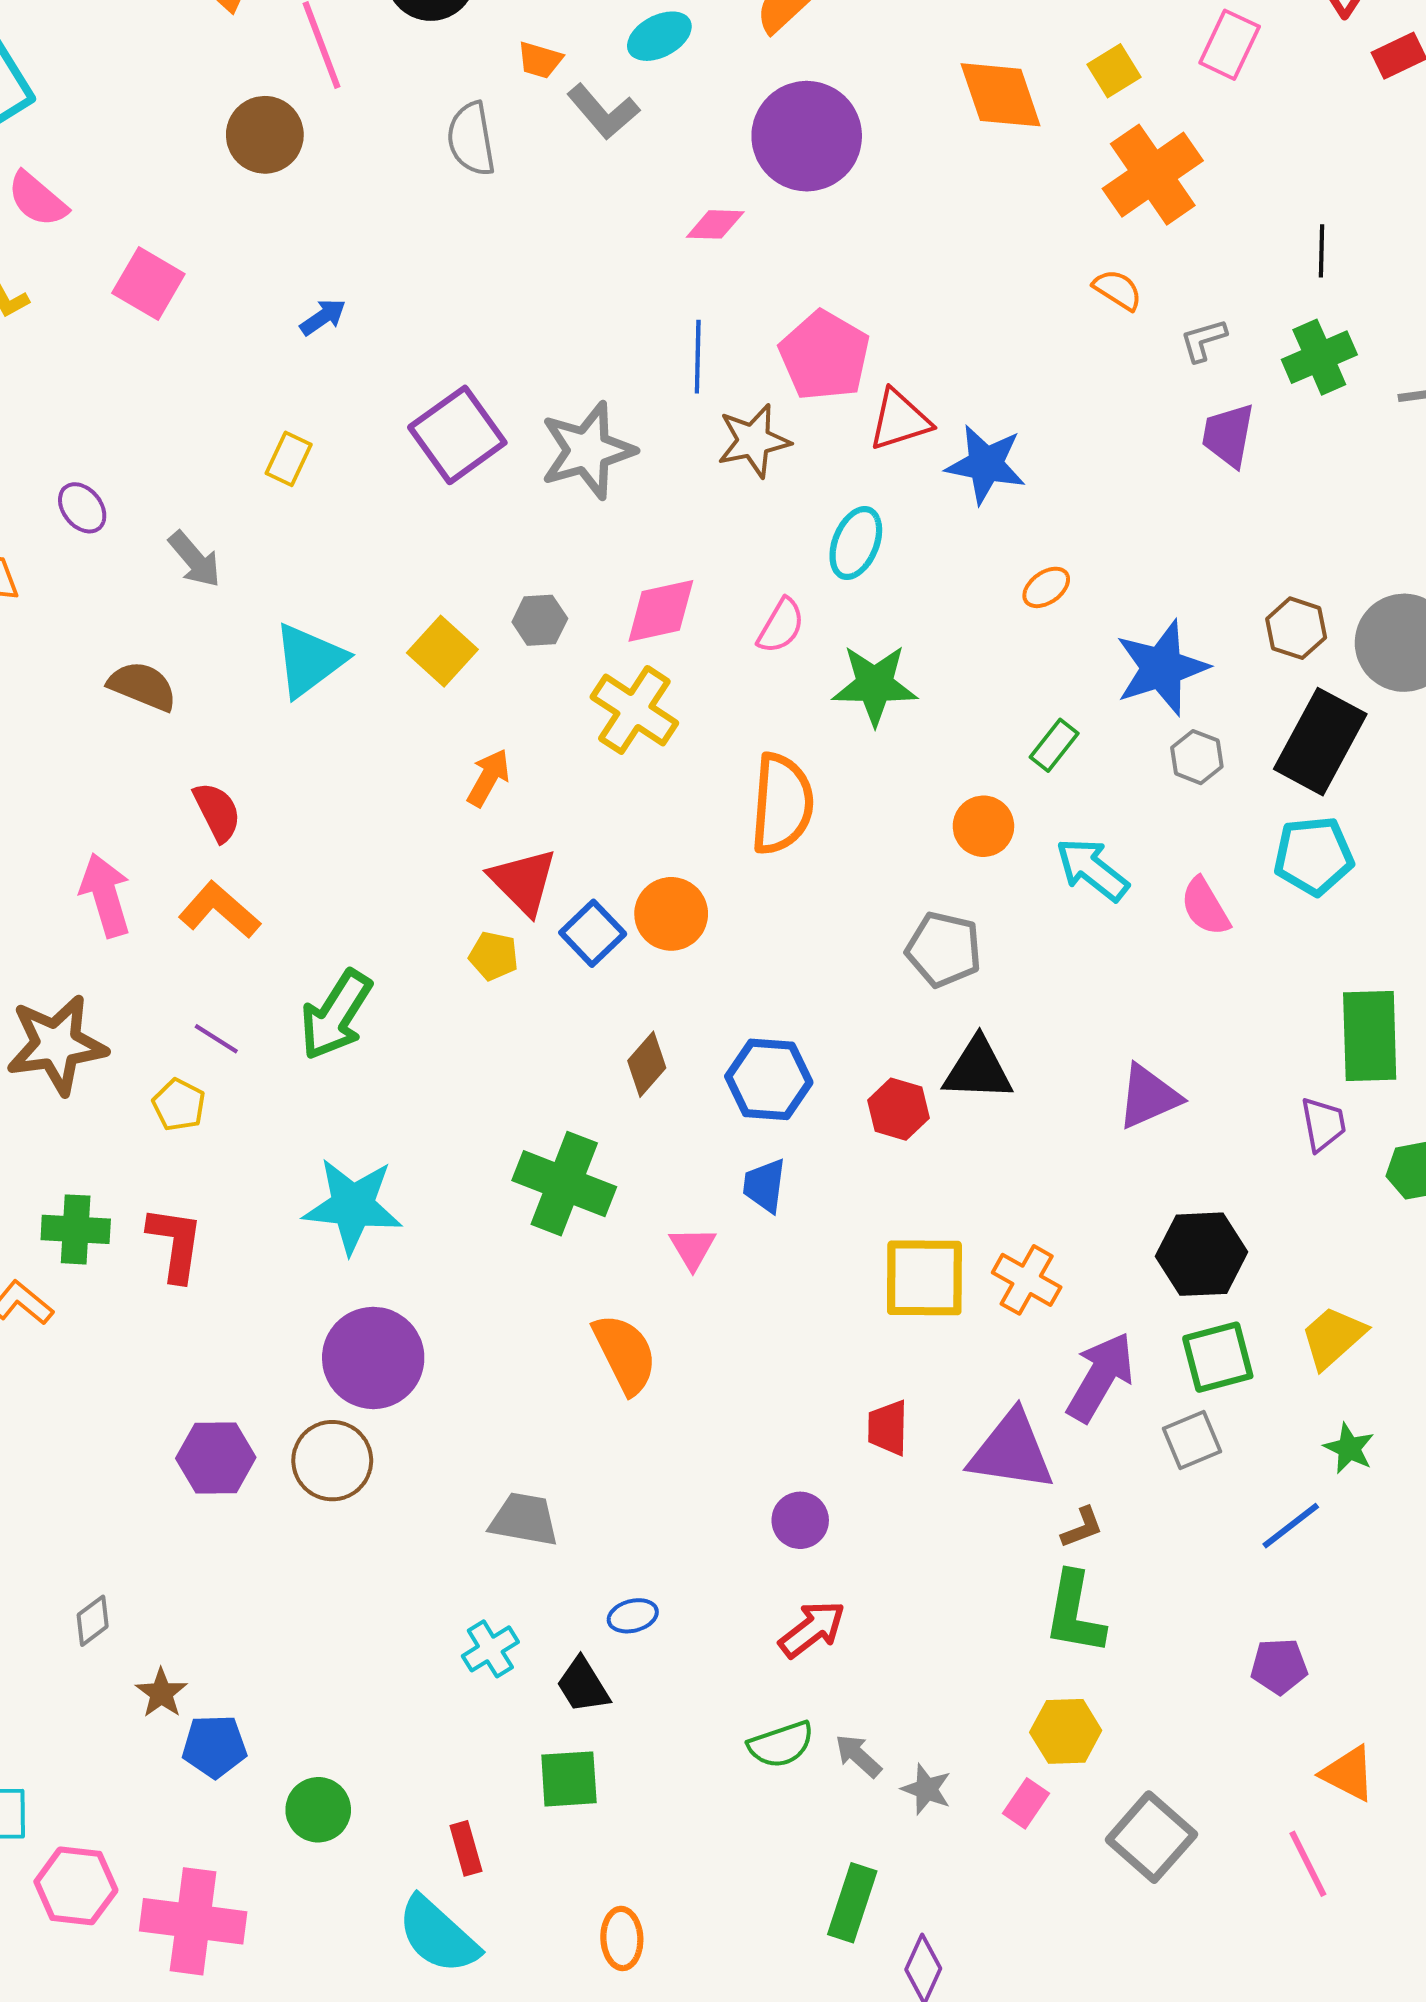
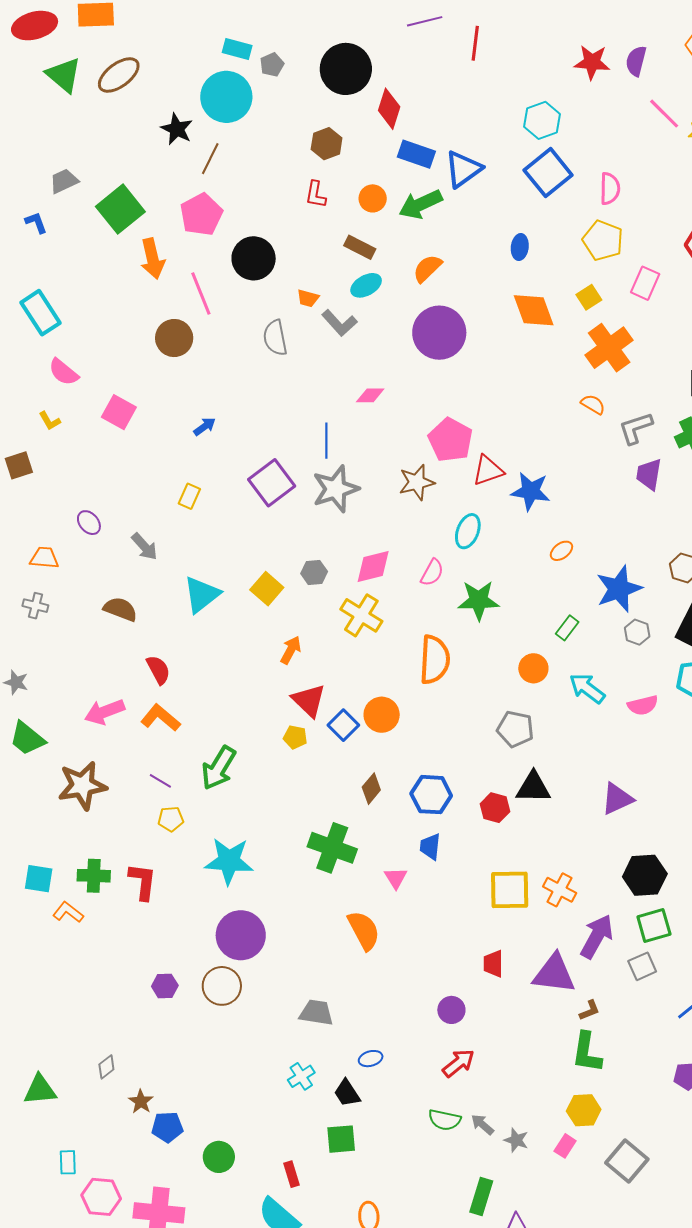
pink diamond: (715, 224) -> (370, 395), moved
gray L-shape: (1203, 340) -> (636, 428), size x1.5
blue line: (698, 357) -> (326, 441), moved
pink arrow: (105, 895) -> (105, 712), turned -93
pink semicircle: (1205, 907) -> (643, 705), turned -72
yellow pentagon: (179, 1105) -> (171, 819), moved, turned -30
purple hexagon: (216, 1458) -> (165, 986), size x0.7
green semicircle: (781, 1744) -> (445, 1120), turned 32

